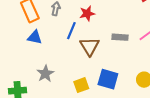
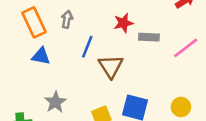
red star: (87, 13) -> (123, 23), moved
gray rectangle: (120, 37) -> (149, 37), moved

